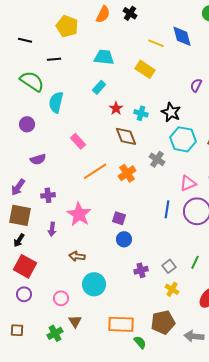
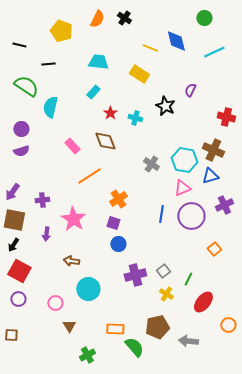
black star: (171, 112) -> (165, 106), moved
brown diamond: (126, 136) -> (105, 141), moved
cyan hexagon: (183, 139) -> (184, 160), moved
purple semicircle: (38, 159) -> (21, 151), moved
orange cross: (127, 173) -> (118, 199), moved
green line: (195, 262) -> (188, 279), moved
purple cross: (141, 270) -> (135, 275), size x1.5
orange rectangle: (121, 324) -> (115, 329), size x0.7
green cross: (55, 333) -> (87, 355), moved
green semicircle: (140, 342) -> (134, 347), size x1.5

